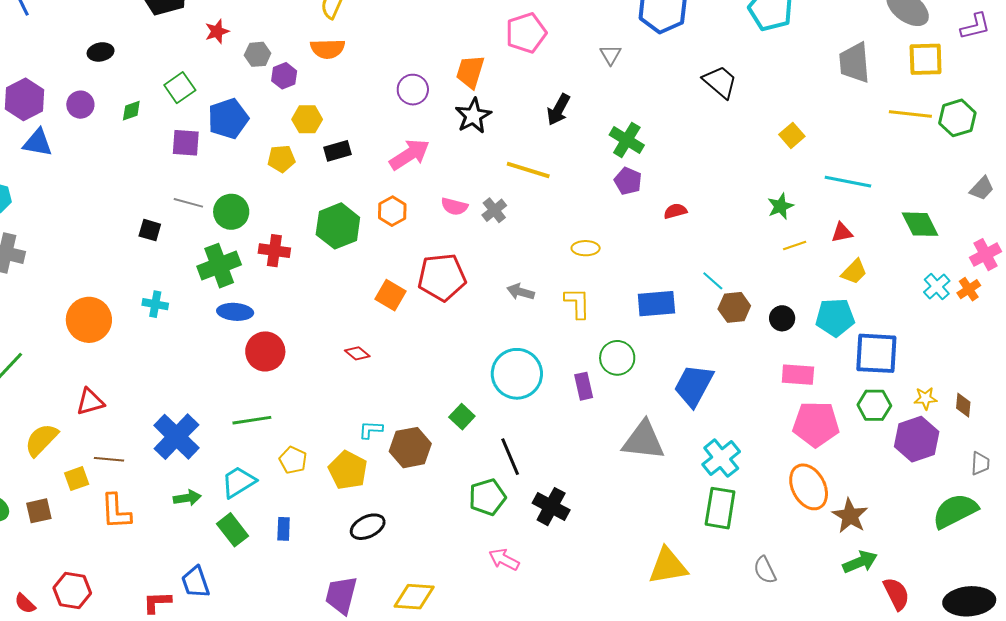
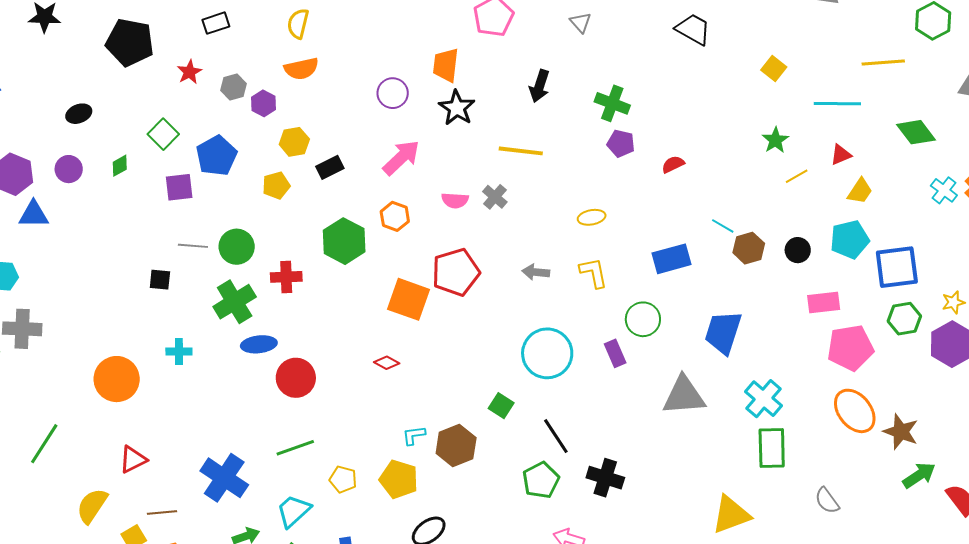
yellow line: (910, 114) -> (883, 63), moved
orange square: (390, 295) -> (409, 299), size x1.4

